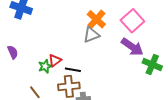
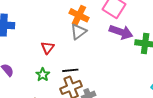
red triangle: (55, 60) -> (48, 48), moved

